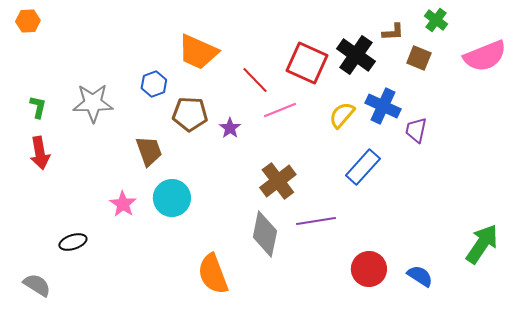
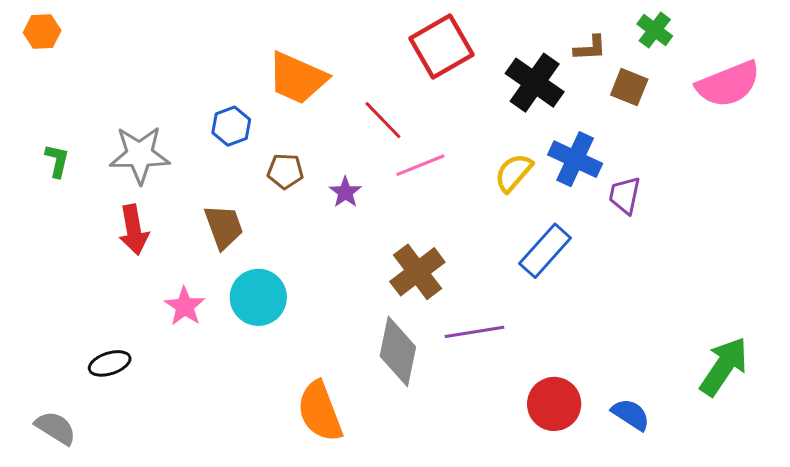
red square: (307, 63) -> (441, 47), moved, turned 36
brown pentagon: (190, 114) -> (285, 171), size x0.7
red arrow: (40, 153) -> (134, 230), moved

